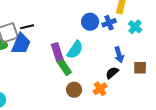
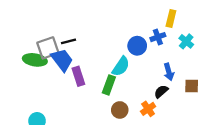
blue circle: (90, 22) -> (137, 46), moved
blue trapezoid: (21, 44) -> (62, 60), turned -60
purple rectangle: (57, 52) -> (78, 76), moved
green rectangle: (64, 67) -> (109, 85), turned 54

